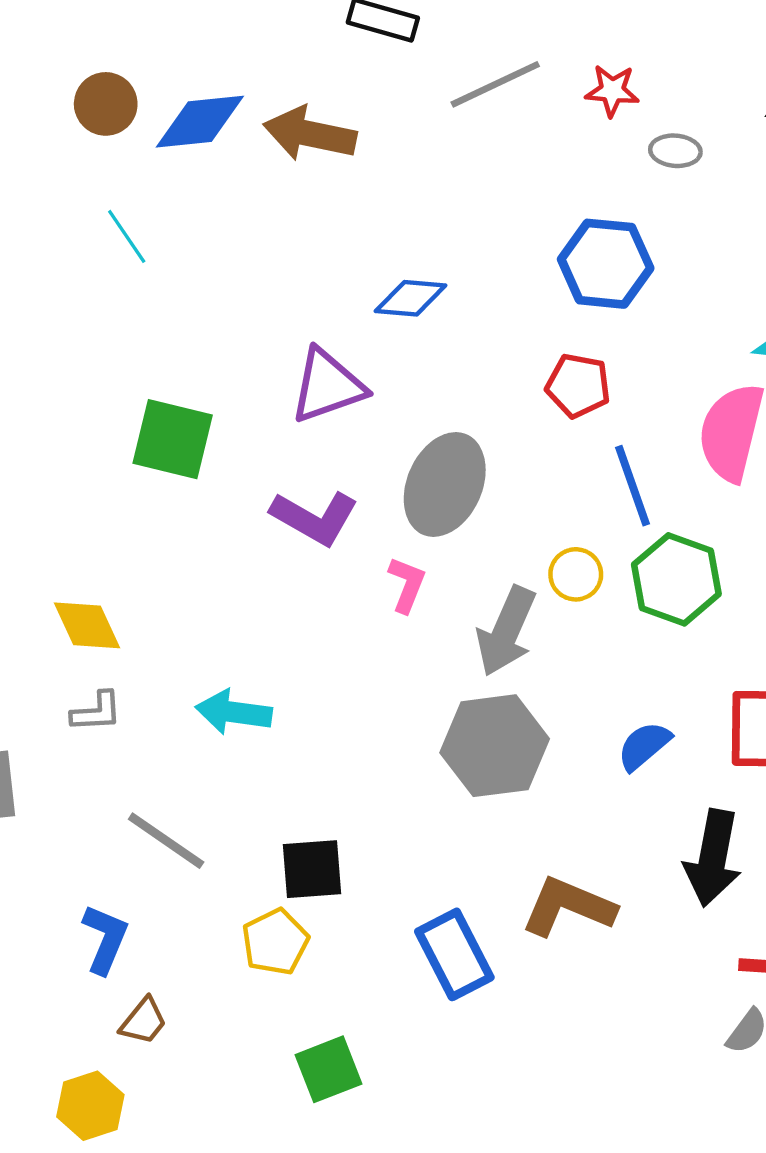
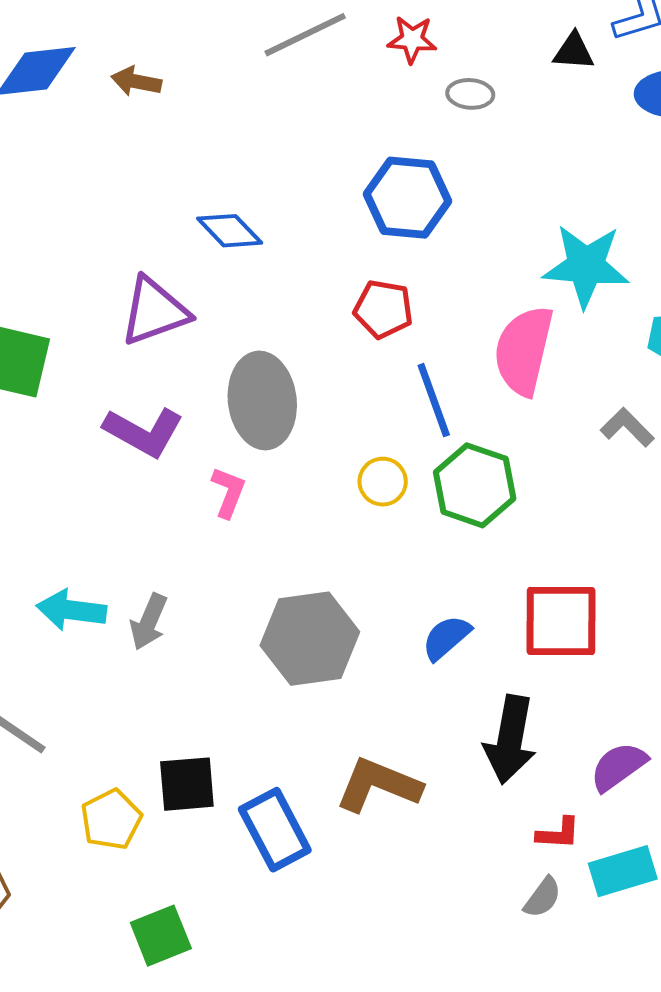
brown arrow: (310, 134) -> (136, 81), size x0.6
blue diamond: (411, 298) -> (230, 231), turned 42
gray ellipse: (445, 484) -> (262, 401), turned -30
gray arrow: (506, 631) -> (149, 622), moved, size x0.7
black square: (312, 869) -> (187, 784), moved

